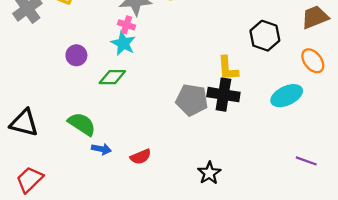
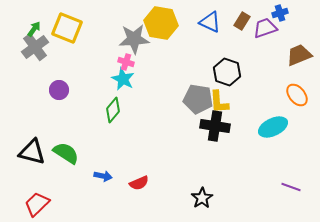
black hexagon: (265, 36) -> (227, 72), moved
purple circle: (76, 55) -> (59, 90), moved
green diamond: (112, 77) -> (113, 110), turned -50
gray pentagon: (192, 100) -> (198, 99), moved
green semicircle: (82, 124) -> (66, 153), moved

